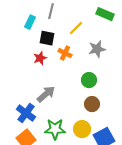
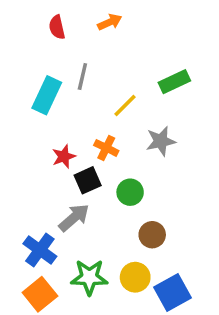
green rectangle: (105, 14) -> (174, 82), turned -48
cyan rectangle: (30, 22) -> (47, 95), size x1.5
black square: (47, 38) -> (88, 180), moved, turned -35
green circle: (89, 80) -> (130, 192), moved

